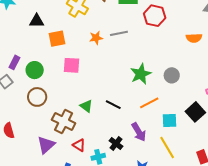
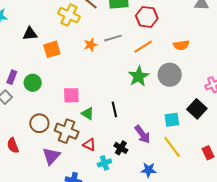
orange semicircle: (194, 38) -> (181, 45), moved
pink square: (72, 65) -> (71, 95), moved
gray circle: (172, 75) -> (170, 75), size x1.5
brown circle: (37, 97) -> (39, 123), moved
orange line: (149, 103) -> (143, 47), moved
black line: (113, 105) -> (114, 109), turned 56
red triangle: (79, 145) -> (89, 145), moved

